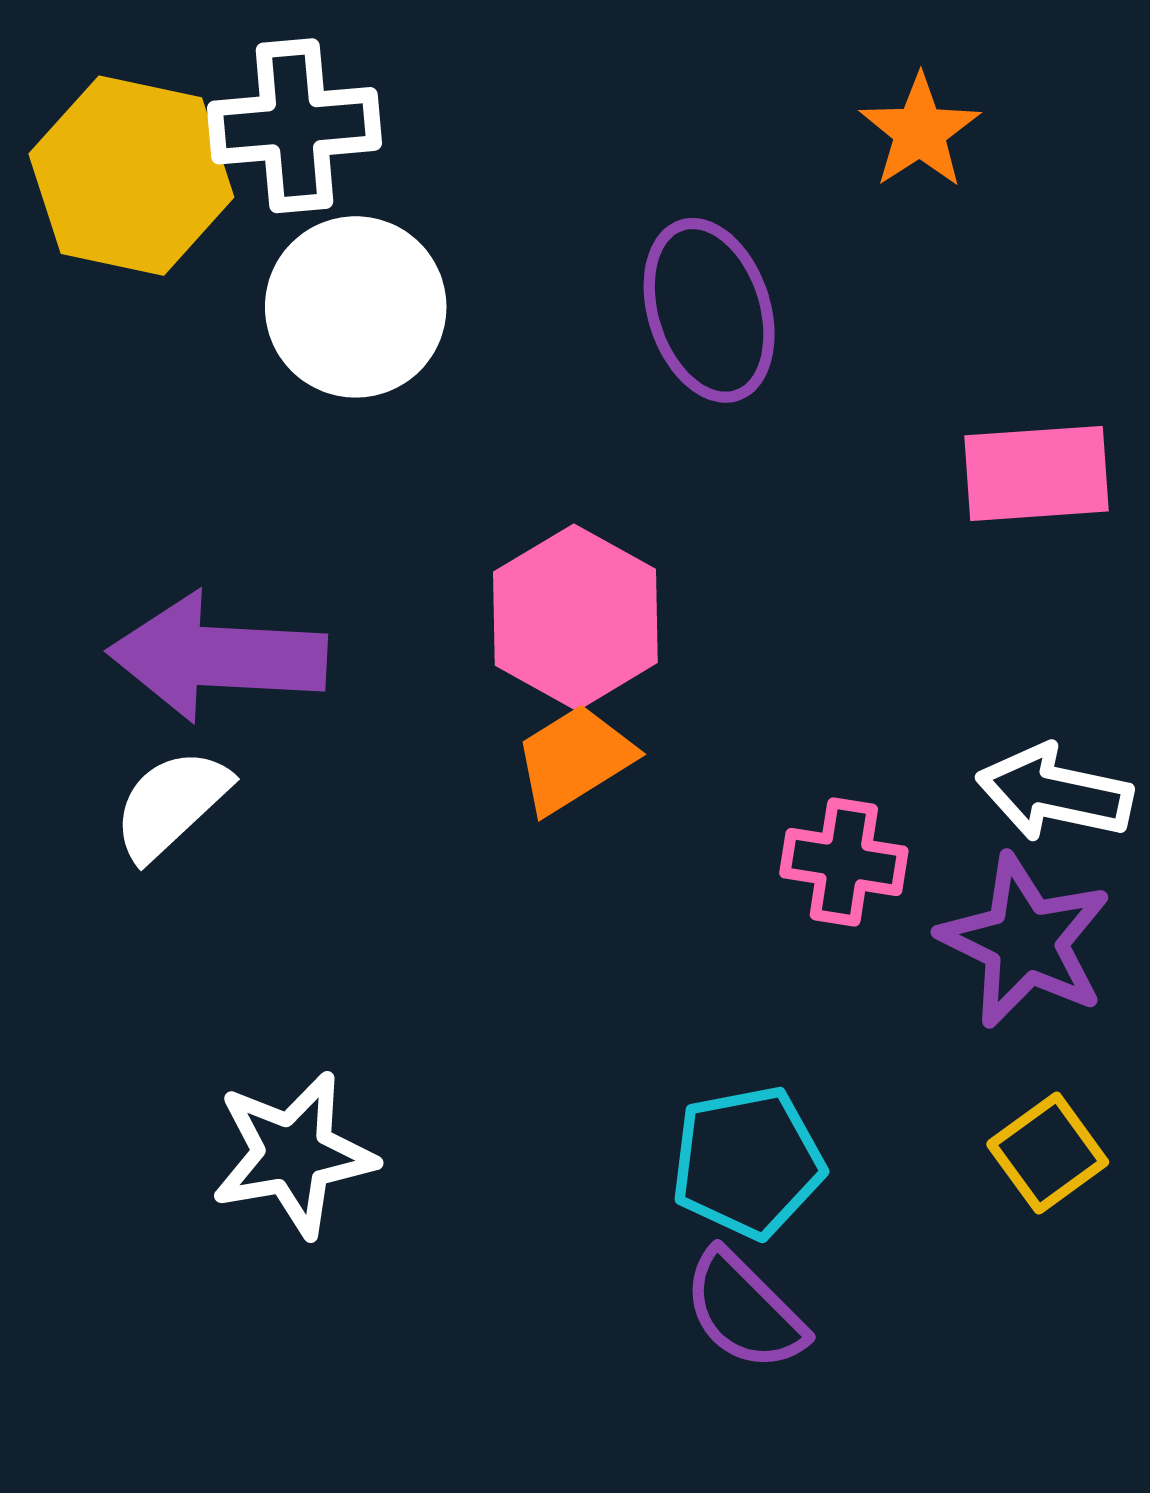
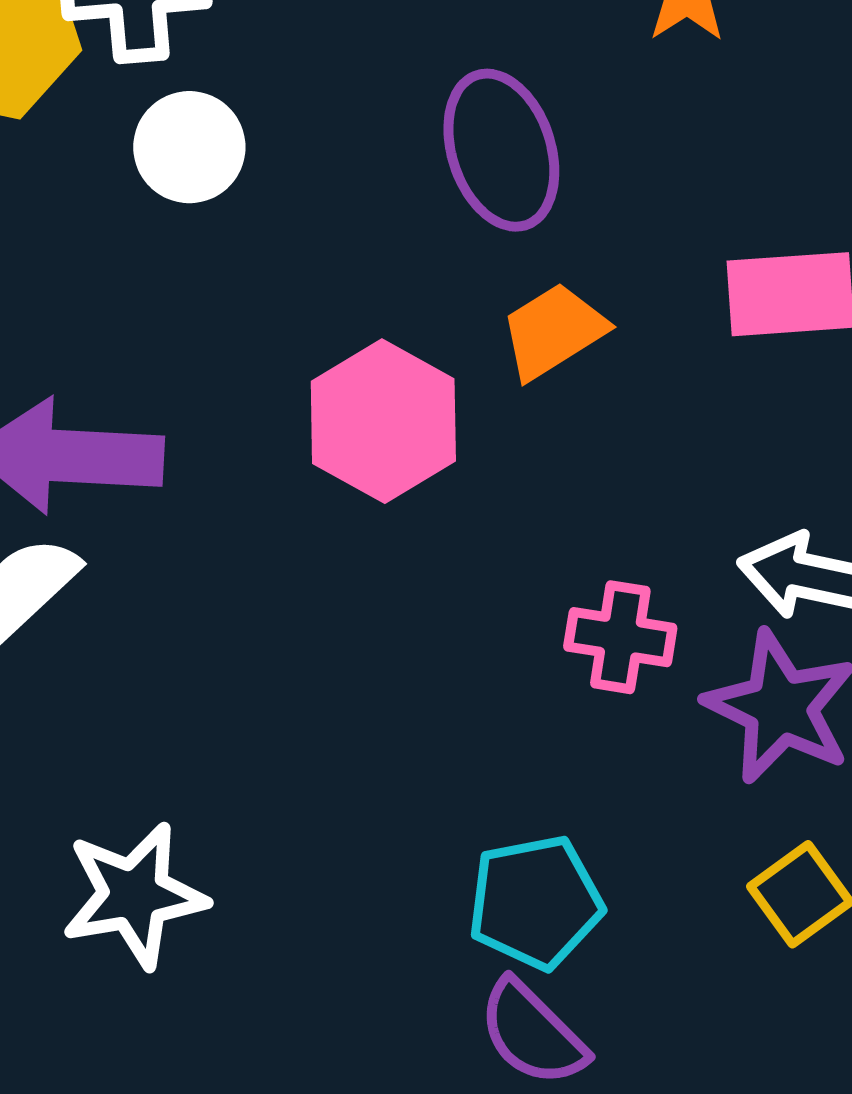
white circle: (356, 307) -> (189, 147), size x0.7
orange trapezoid: (574, 759) -> (553, 331), moved

